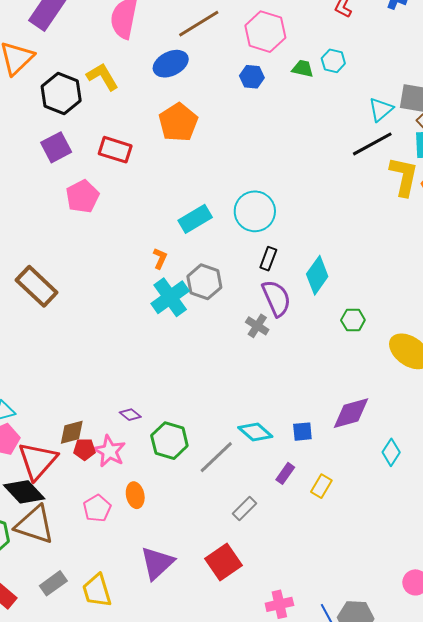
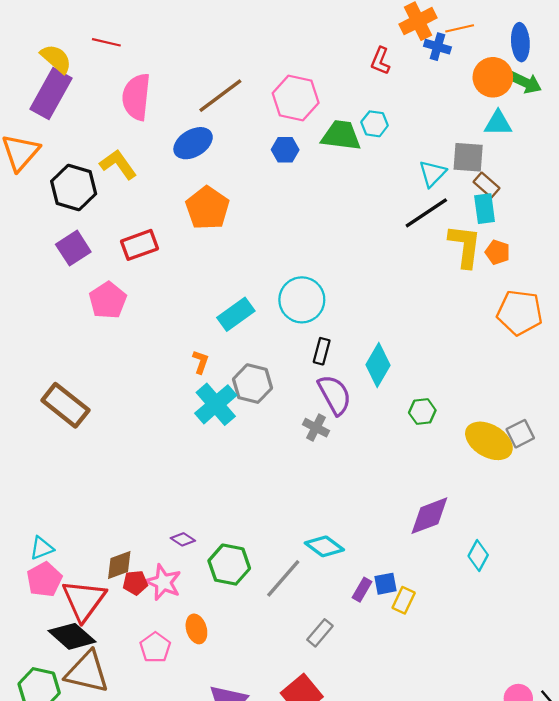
green trapezoid: (303, 69) -> (341, 135), size x1.6
red rectangle: (115, 150) -> (139, 245), turned -32
blue square: (302, 432) -> (385, 584), moved

